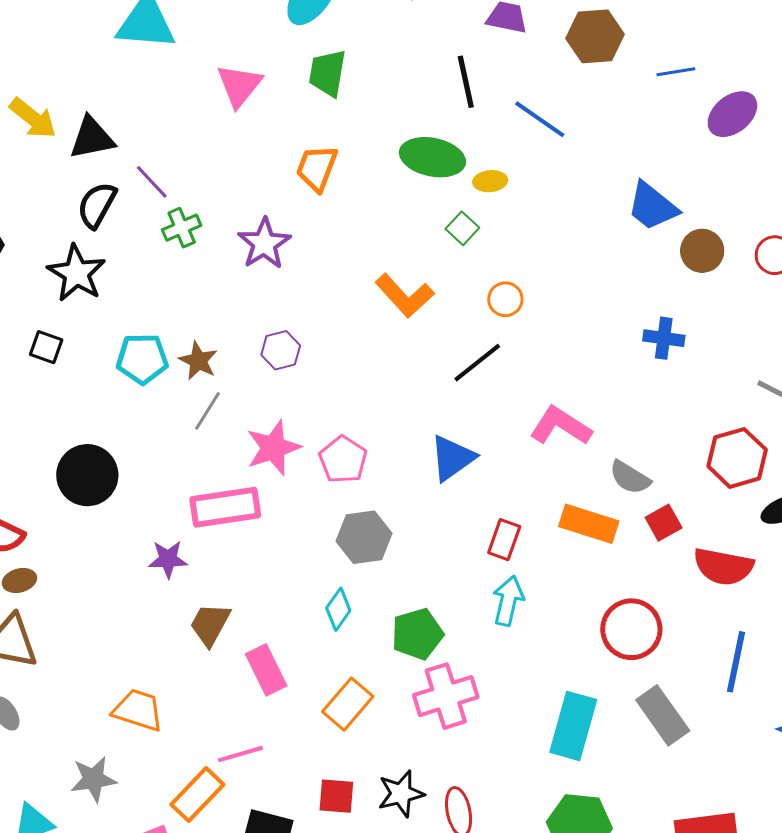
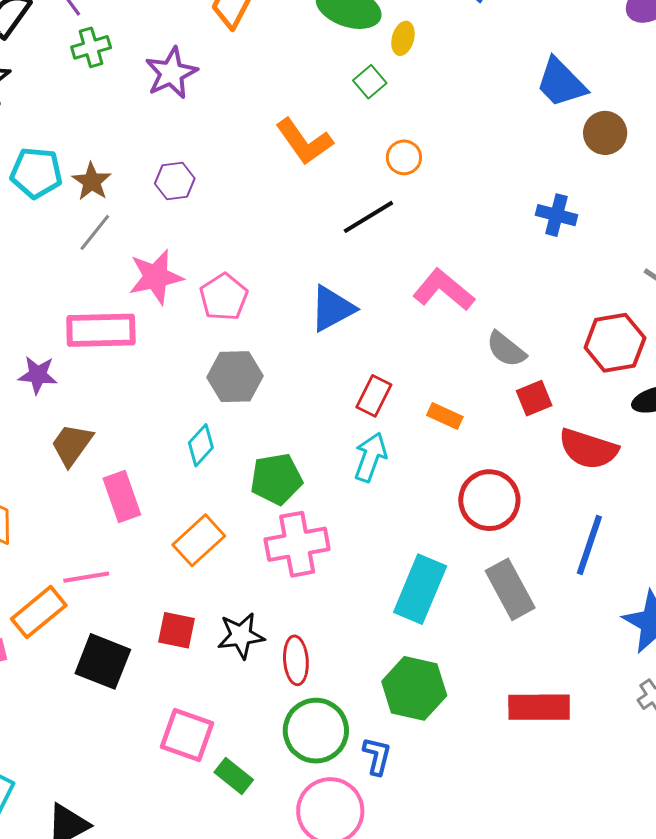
yellow ellipse: (490, 181) -> (403, 38), turned -76
orange rectangle: (589, 524) -> (445, 416), moved, size x0.6

